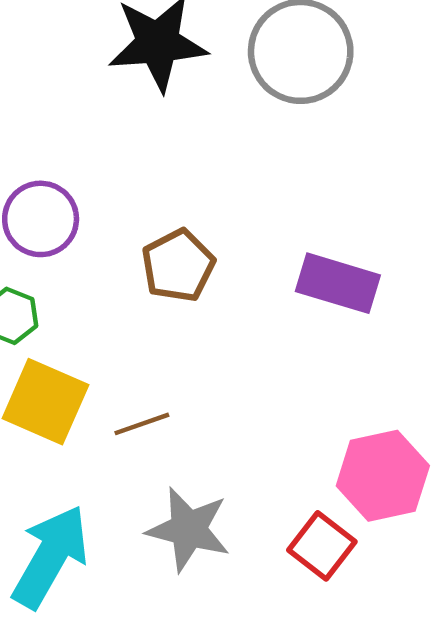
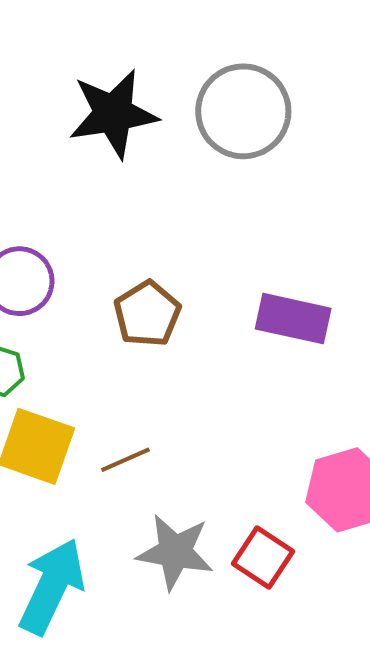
red square: (322, 546) -> (263, 557), moved

